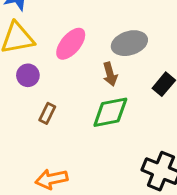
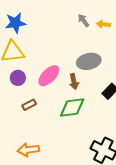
pink ellipse: (71, 44) -> (49, 76), moved
brown rectangle: (47, 113) -> (29, 105), turned 32

